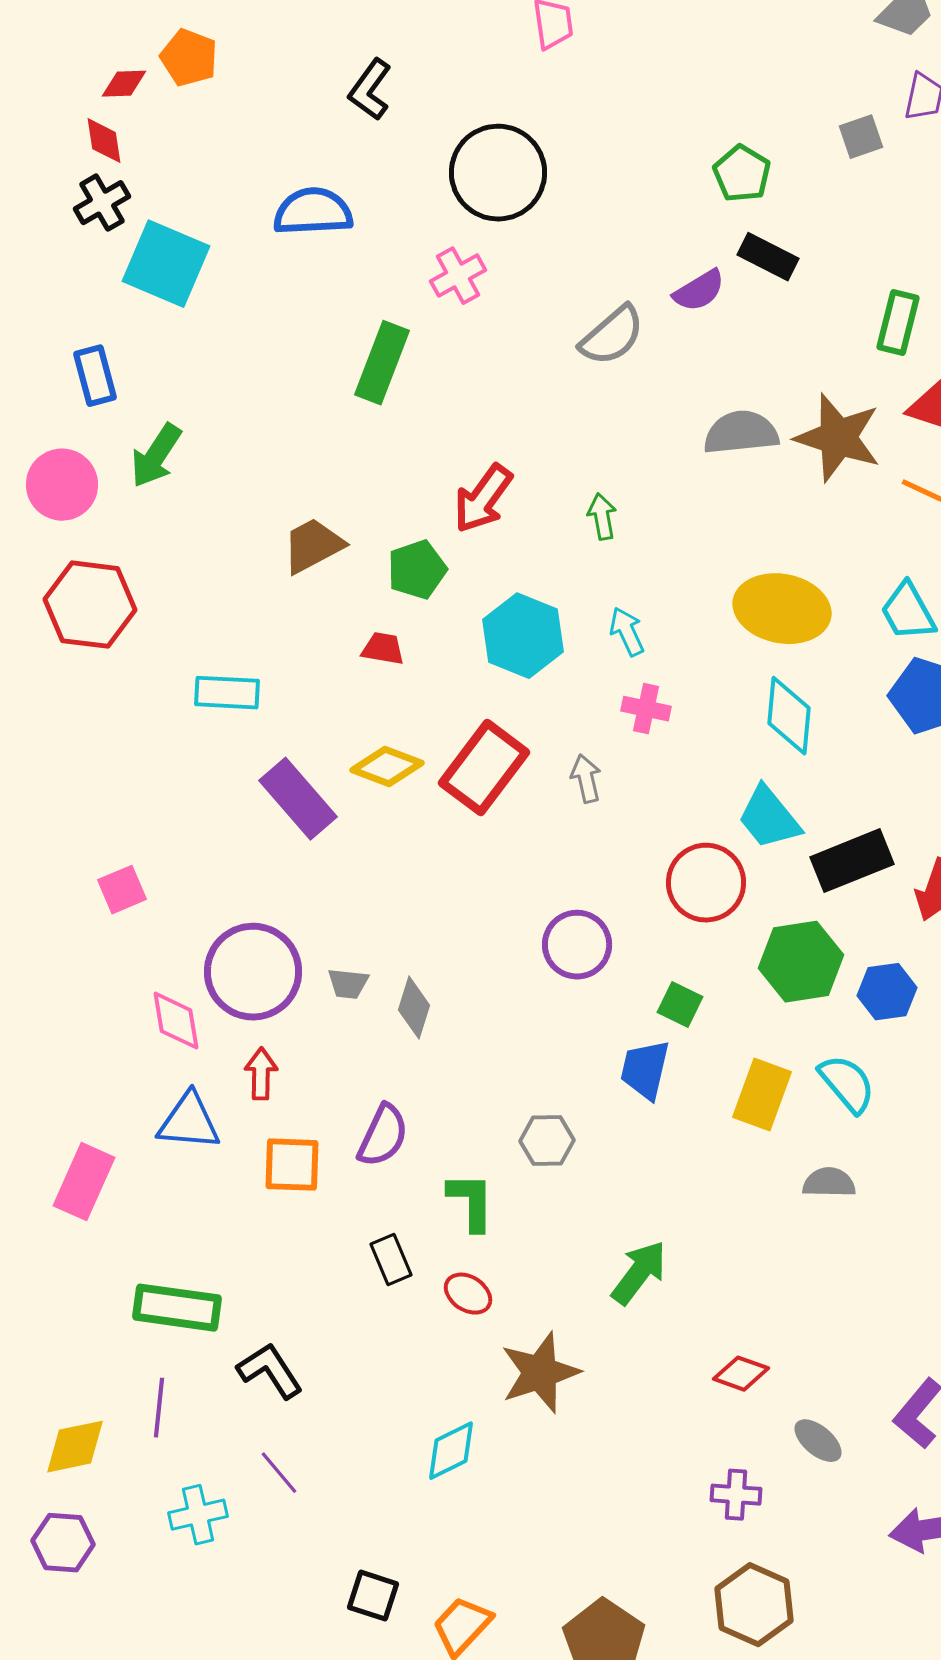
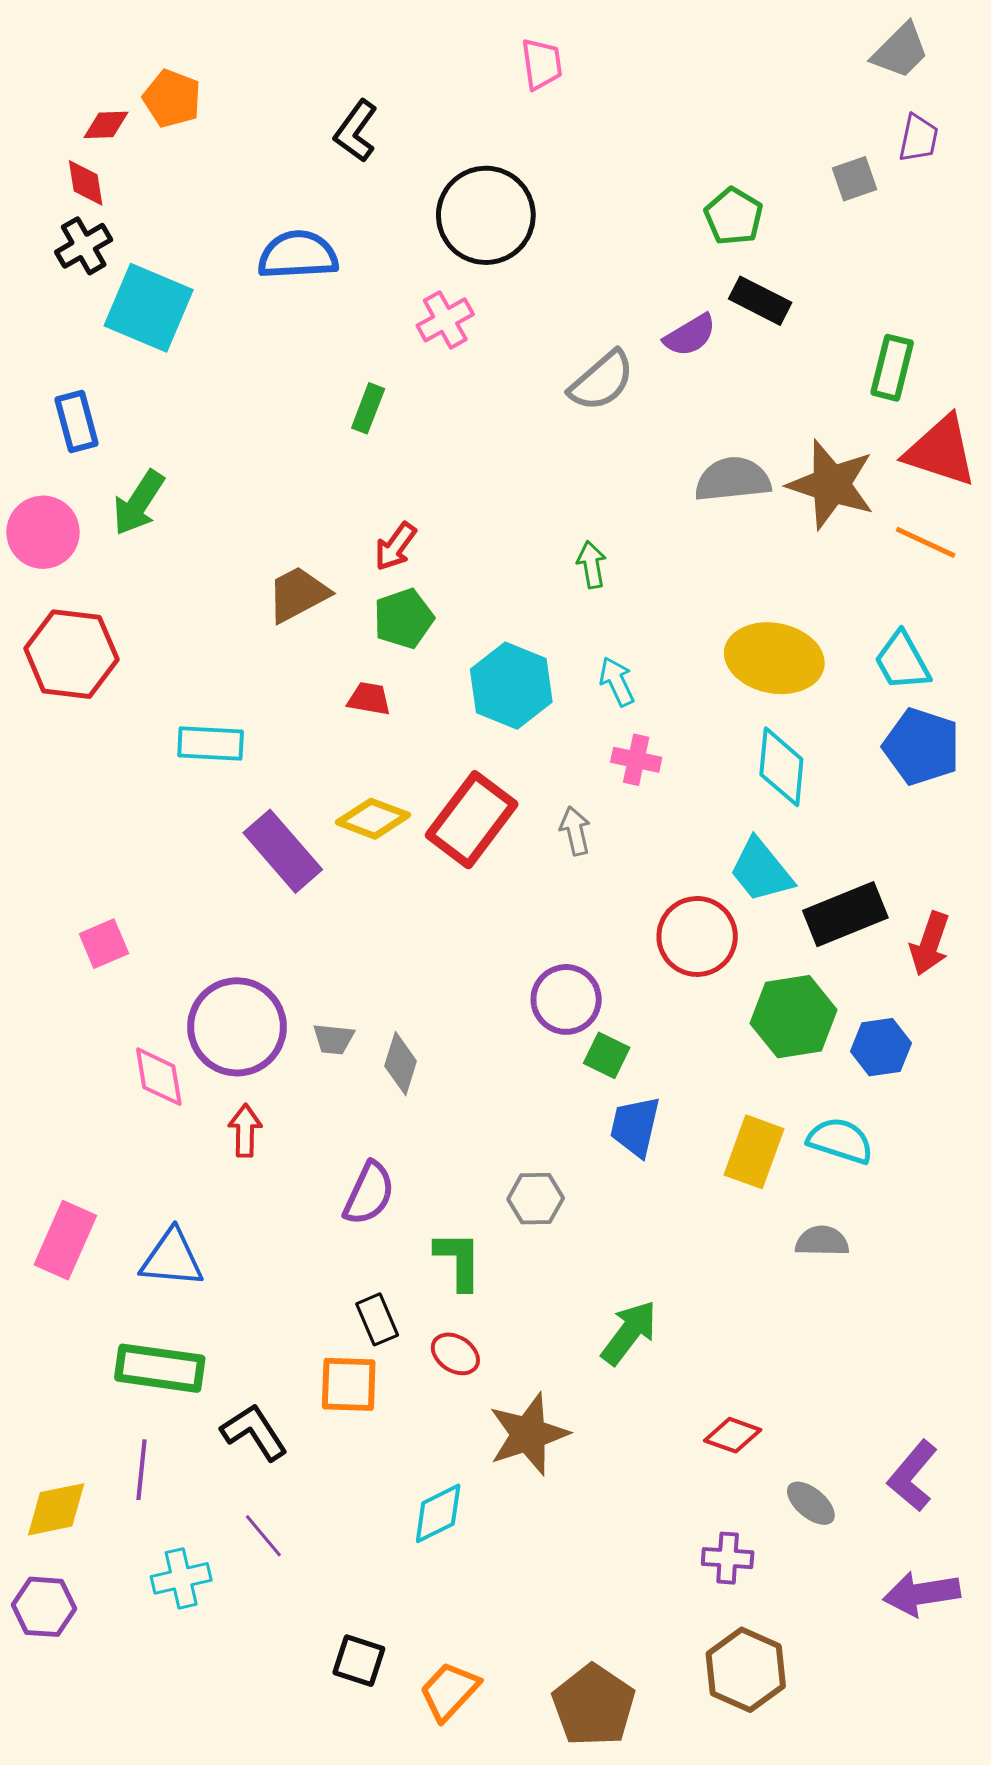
green rectangle: (382, 363) -> (368, 408), size x0.6
red arrow: (483, 499) -> (395, 546), moved, size x0.7
green square: (680, 1005) -> (607, 1055), moved
cyan semicircle: (847, 1084) -> (840, 1141), turned -32
blue triangle: (189, 1122) -> (172, 1258), moved
orange square: (292, 1165) -> (349, 1384), moved

